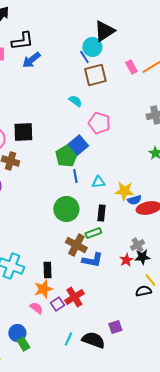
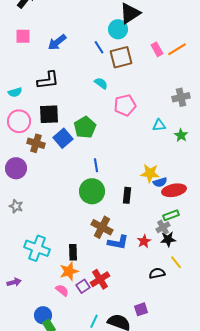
black L-shape: (22, 41) -> (48, 80), moved
blue line: (84, 57) -> (99, 47), moved
pink pentagon: (99, 123) -> (125, 105), turned -30
blue square: (78, 145) -> (63, 138), moved
green pentagon: (66, 156) -> (85, 127), moved
blue line: (75, 176) -> (96, 165), moved
cyan triangle: (98, 182) -> (159, 125), moved
green rectangle: (93, 233) -> (171, 215), moved
red star: (126, 260) -> (144, 241), moved
black semicircle: (143, 291) -> (157, 273), moved

